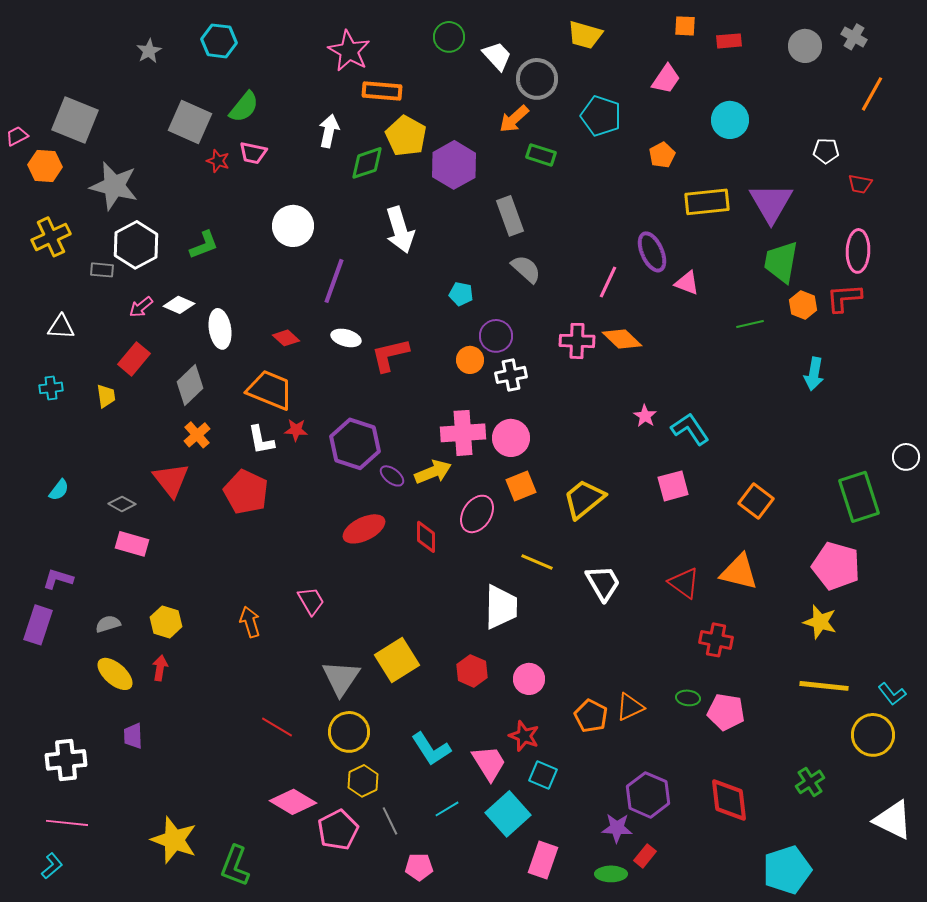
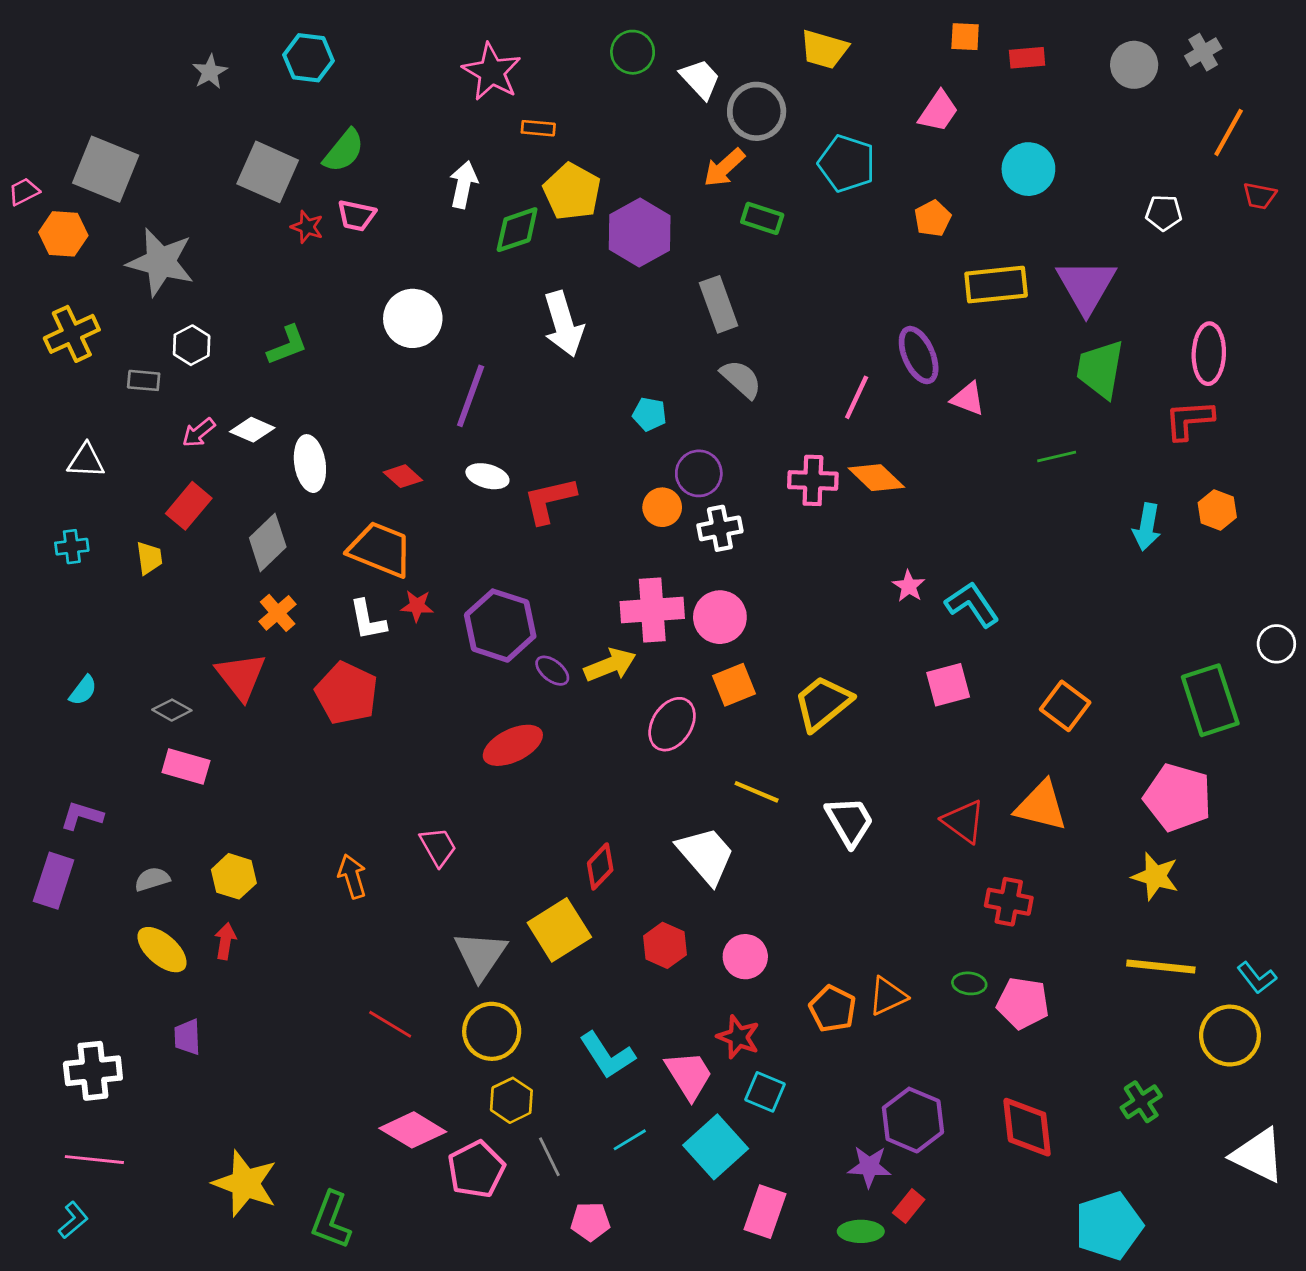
gray cross: (854, 37) -> (1203, 52), turned 30
orange rectangle: (382, 91) -> (538, 128), size x0.6
red trapezoid: (860, 184) -> (1260, 196), moved
white hexagon: (136, 245) -> (192, 345), size x0.6
orange hexagon: (803, 305) -> (1217, 510), moved
red diamond: (426, 537) -> (600, 866), moved, turned 44
white trapezoid: (501, 607) -> (706, 855), turned -42

